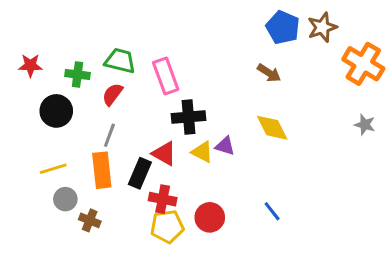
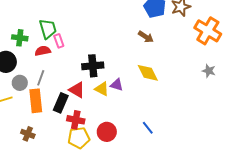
green trapezoid: (120, 61) -> (48, 29), turned 60
pink rectangle: (166, 76) -> (59, 41), moved, size x0.6
red semicircle: (112, 94) -> (43, 51), turned 42
gray circle: (65, 199) -> (20, 83), moved

